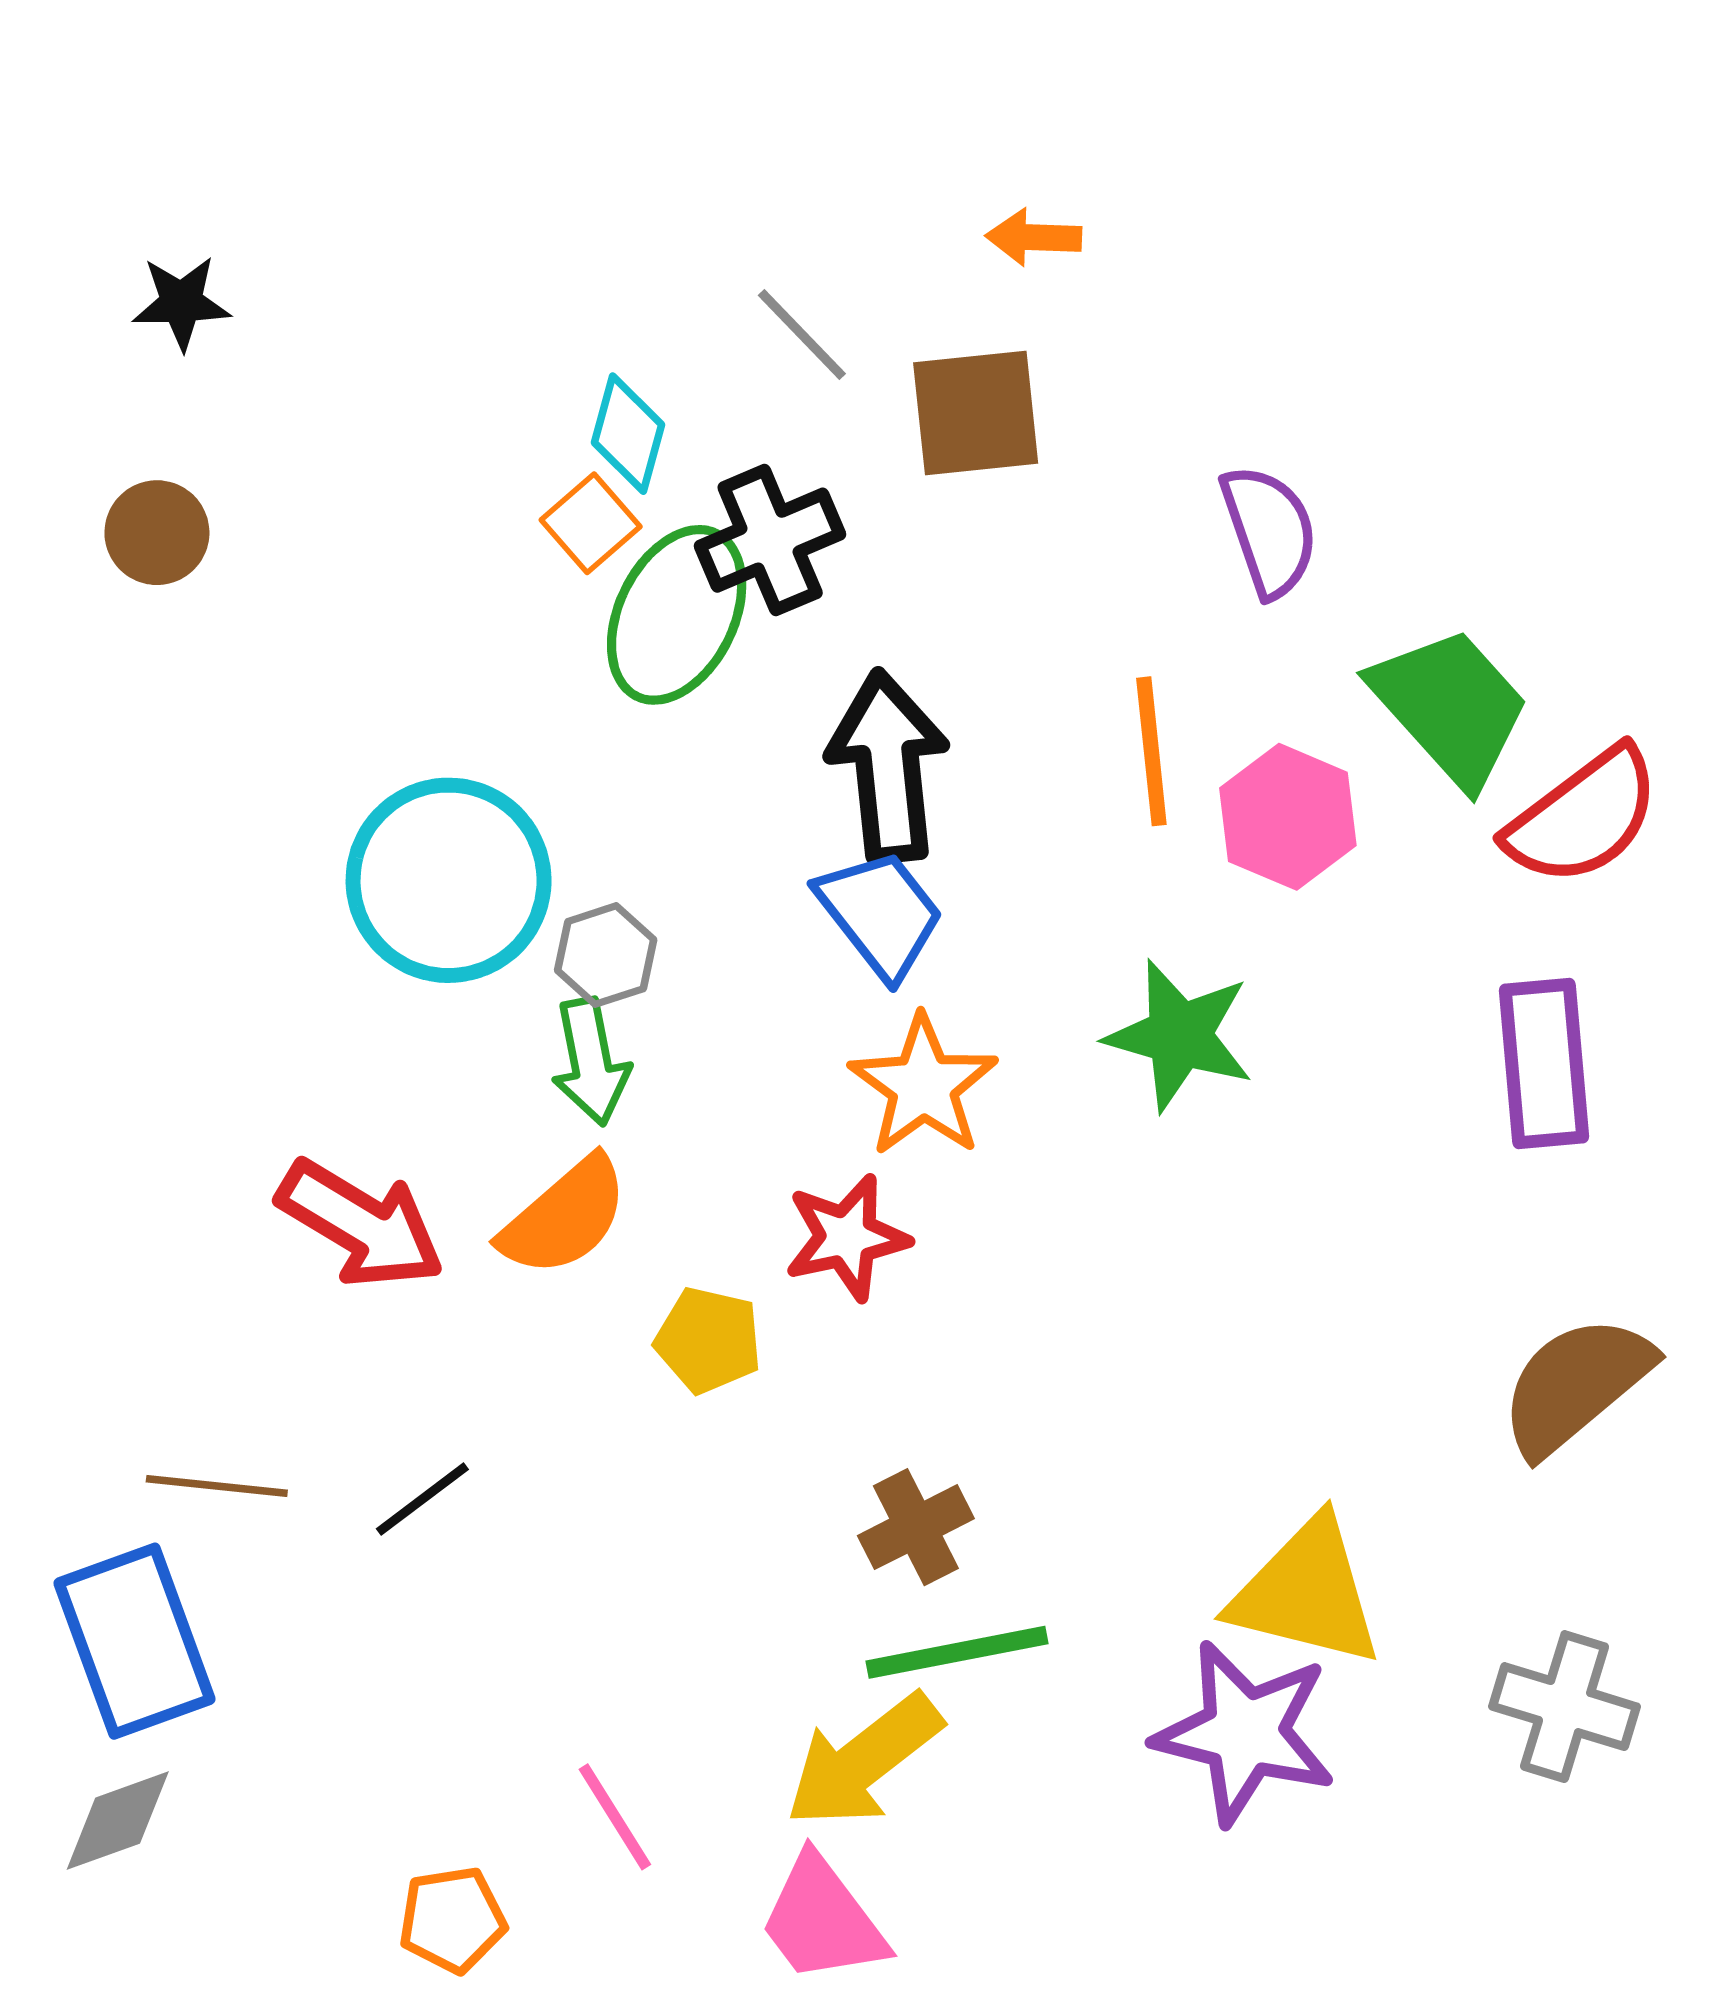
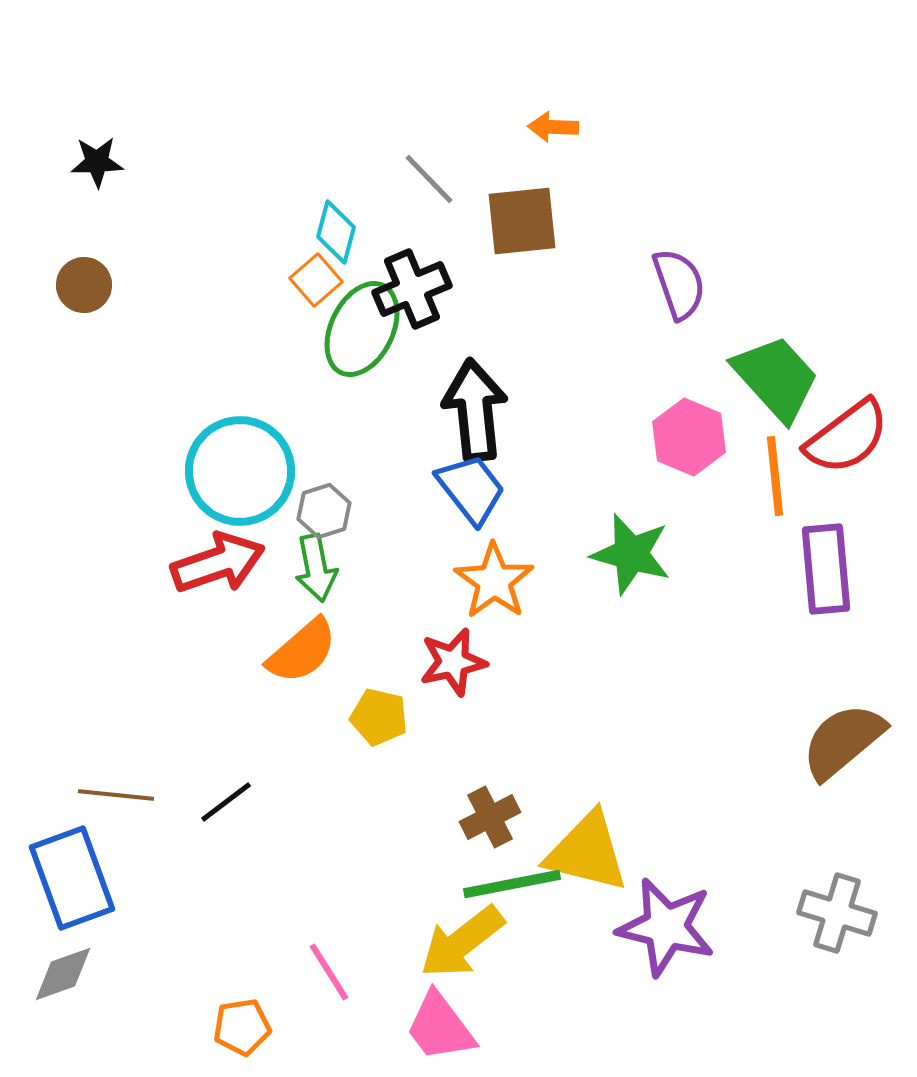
orange line: (1151, 751) -> (775, 476), moved
red arrow: (361, 1224) -> (218, 563), moved, turned -50
yellow triangle: (1307, 1593) -> (587, 852), moved

